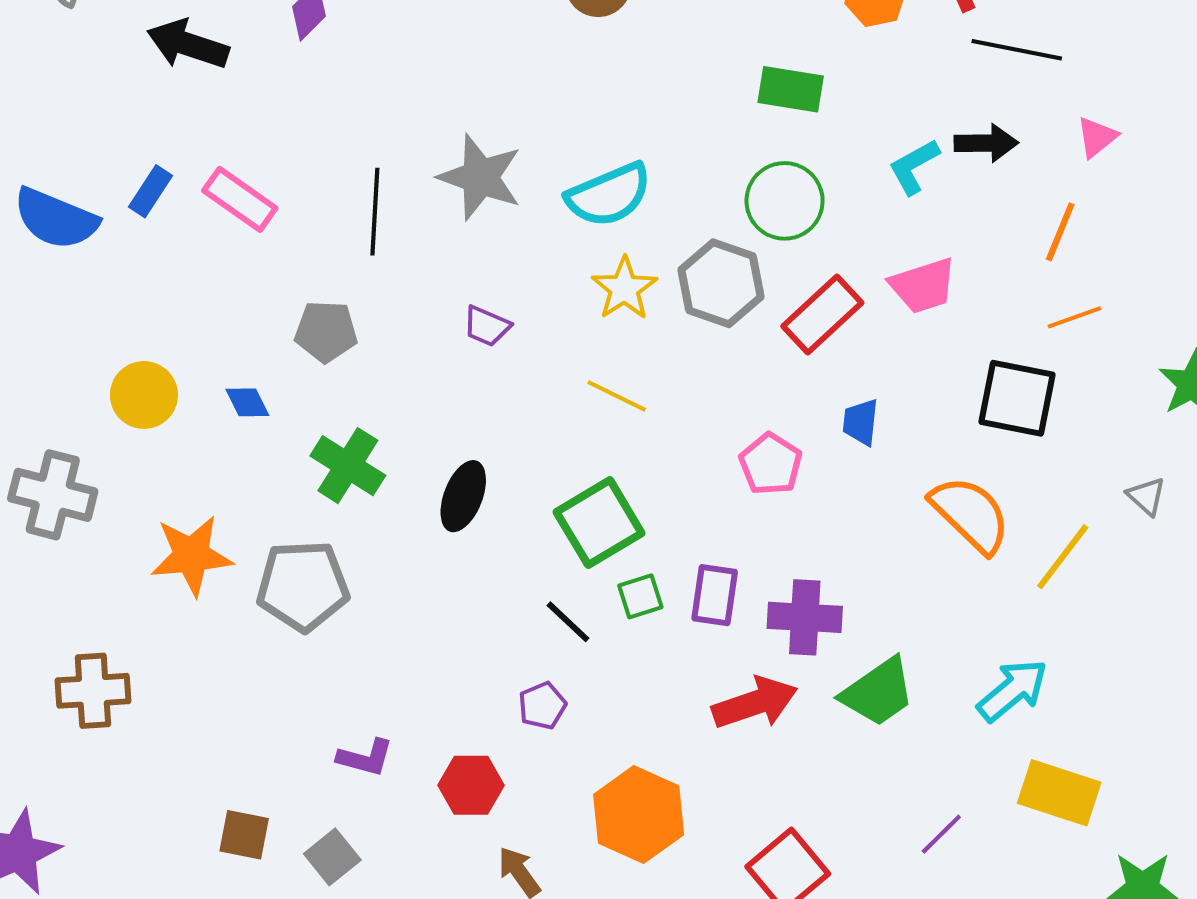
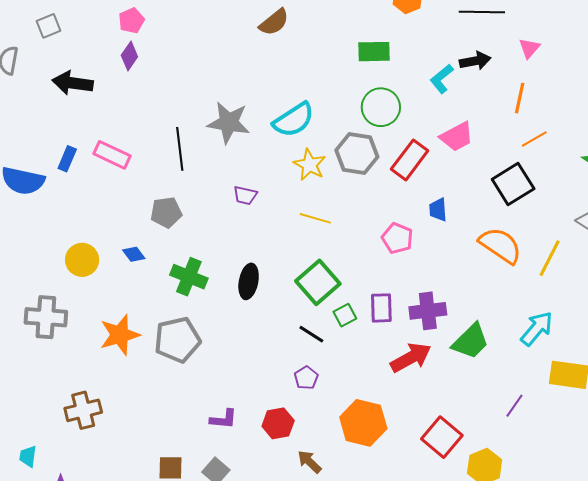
black square: (1017, 398) -> (513, 184), turned -33

